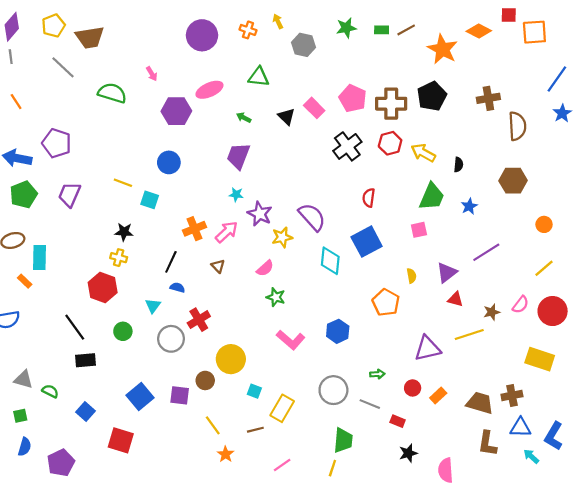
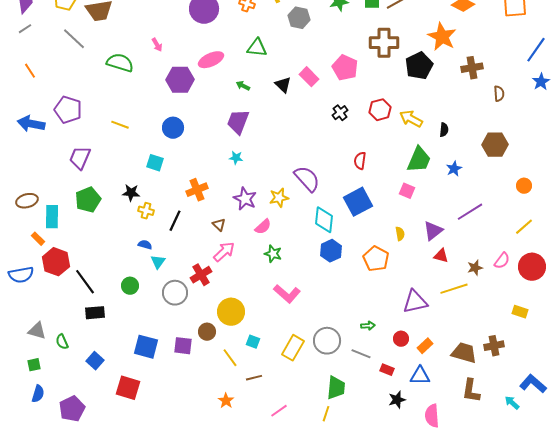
orange star: (442, 49) -> (442, 37), moved
gray line: (11, 57) -> (25, 29), turned 64
brown cross: (391, 104) -> (384, 43), moved
brown semicircle: (517, 126) -> (499, 94), size x0.6
black cross: (347, 146) -> (340, 113), size x0.6
yellow line: (123, 183) -> (120, 125), moved
green pentagon: (24, 195) -> (88, 200), moved
purple star: (260, 214) -> (245, 199), moved
pink square: (419, 230) -> (407, 191), turned 35
pink arrow: (227, 232) -> (224, 252), moved
yellow cross: (119, 258) -> (146, 211), moved
red hexagon: (103, 288) -> (56, 262), moved
blue semicircle: (177, 288) -> (145, 245), moved
blue hexagon: (338, 331) -> (331, 251), moved
yellow rectangle: (540, 359) -> (520, 312), size x0.6
green semicircle: (50, 391) -> (62, 342), turned -140
blue square: (140, 397) -> (146, 347), turned -35
yellow rectangle: (282, 408) -> (293, 348), moved
yellow line: (213, 425) -> (230, 358), moved
blue triangle: (520, 428) -> (420, 376), moved
blue L-shape: (554, 436) -> (533, 384), turned 100

